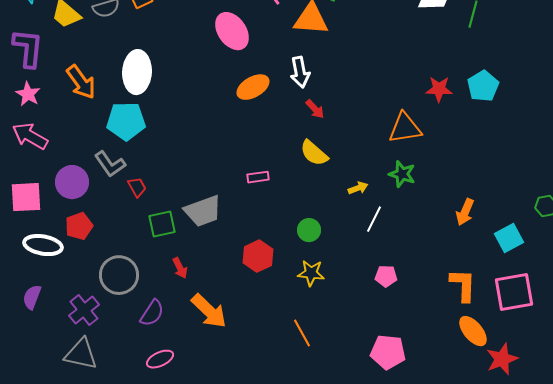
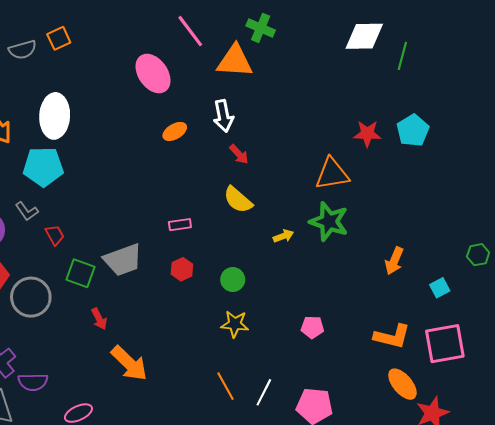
orange ellipse: (253, 87) -> (175, 131), size x0.7
gray L-shape: (110, 164) -> (27, 211), size x0.7
green star: (402, 174) -> (329, 222), size x1.4
white line: (374, 219) -> (264, 392), moved
green square: (162, 224) -> (81, 273), turned 32
cyan square: (509, 238) -> (440, 288), size x0.7
red hexagon: (258, 256) -> (182, 269), moved, size x0.7
gray circle: (119, 275) -> (31, 297), moved
orange L-shape: (463, 285) -> (392, 336), turned 102
purple semicircle: (152, 313) -> (33, 382), moved, turned 56

